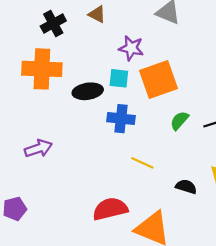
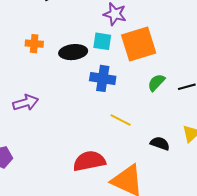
orange cross: (42, 69) -> (34, 44), moved, size x0.5

